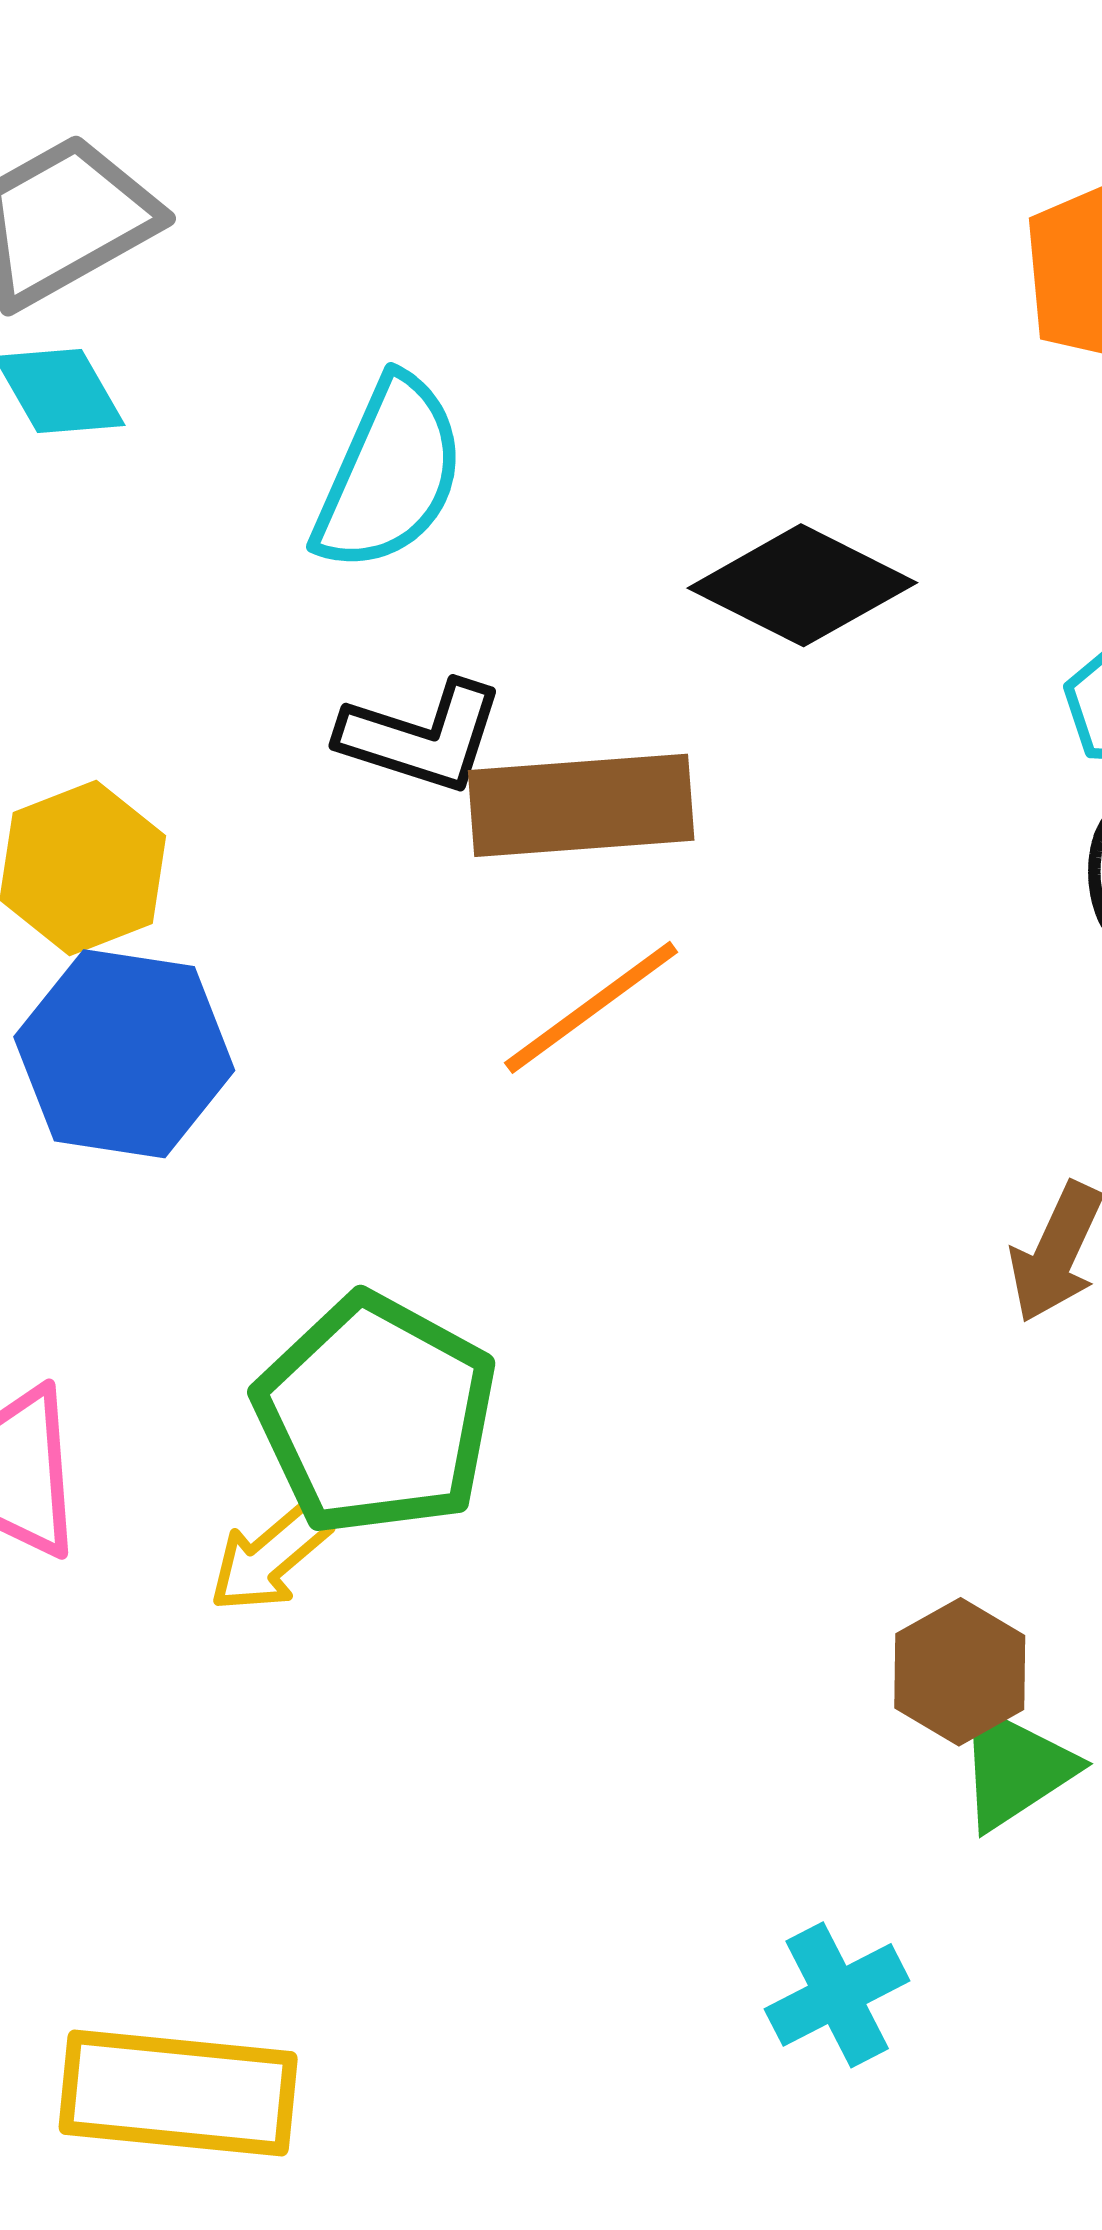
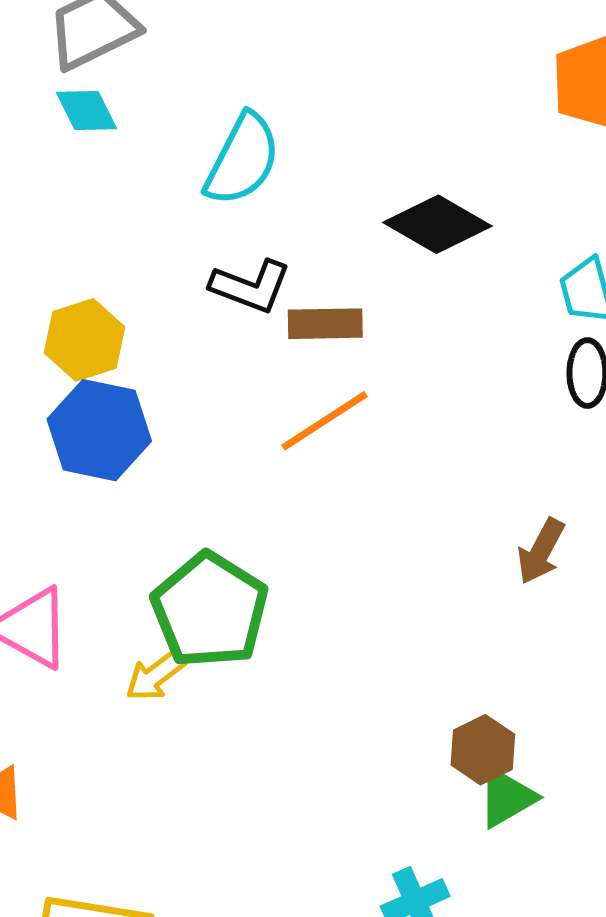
brown rectangle: (581, 805) -> (325, 324), size x0.7

